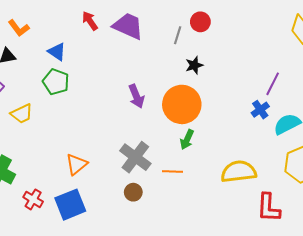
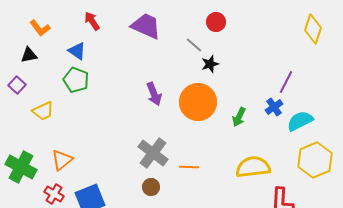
red arrow: (90, 21) -> (92, 21), moved
gray line: (178, 35) -> (194, 45), moved, turned -66
green arrow: (187, 140) -> (239, 117), moved
orange triangle: (76, 164) -> (62, 160), moved

